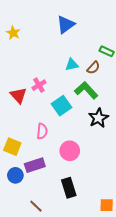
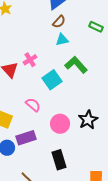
brown semicircle: (93, 68) -> (59, 22), moved
black star: (98, 118) -> (88, 120), moved
pink semicircle: (42, 131) -> (33, 105), turned -56

